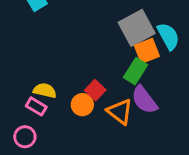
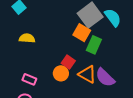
orange square: (147, 51) -> (82, 33), moved, turned -30
yellow semicircle: (45, 90) -> (27, 38), moved
purple semicircle: (144, 100) -> (105, 78), moved

